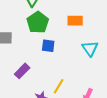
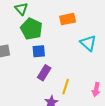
blue square: (48, 46) -> (39, 51), moved
purple rectangle: (22, 71) -> (44, 73), moved

